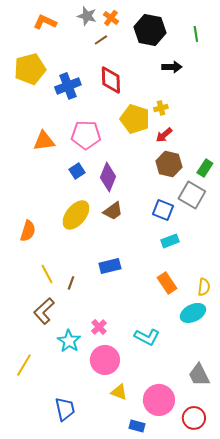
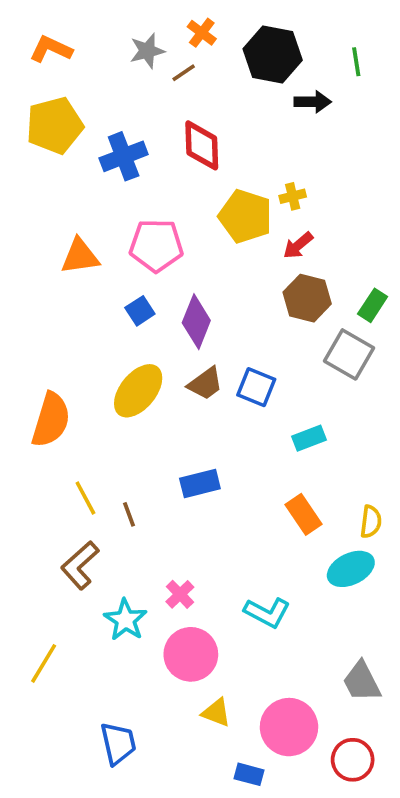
gray star: (87, 16) -> (147, 51), moved, turned -30
orange L-shape: (45, 22) -> (51, 49), moved
black arrow: (172, 67) -> (313, 102), moved
blue square: (163, 210) -> (256, 387), moved
orange semicircle: (28, 231) -> (51, 420), size x1.4
brown line: (71, 283) -> (129, 514), turned -40

